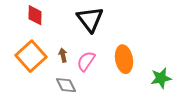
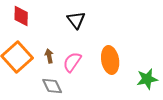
black triangle: (90, 19) -> (76, 20), size x0.7

